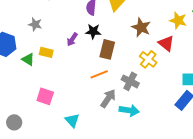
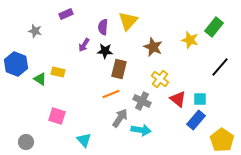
gray star: (35, 24) -> (35, 31), moved
purple arrow: (72, 39) -> (84, 45), moved
red triangle: (166, 43) -> (178, 99), moved

